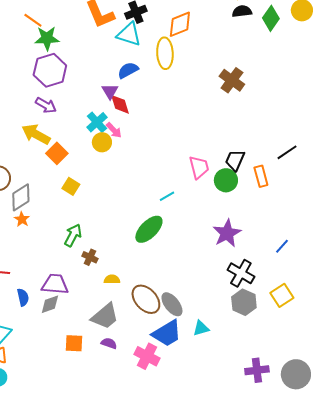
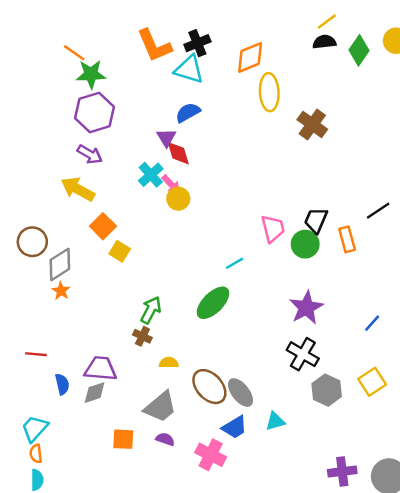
yellow ellipse: (165, 53) -> (269, 92), moved
yellow circle: (102, 142) -> (178, 199), moved
orange square: (57, 153) -> (103, 226), moved
green arrow: (73, 235) -> (151, 310), moved
black cross: (241, 273) -> (303, 354), moved
blue trapezoid: (167, 333) -> (235, 427), size x0.7

